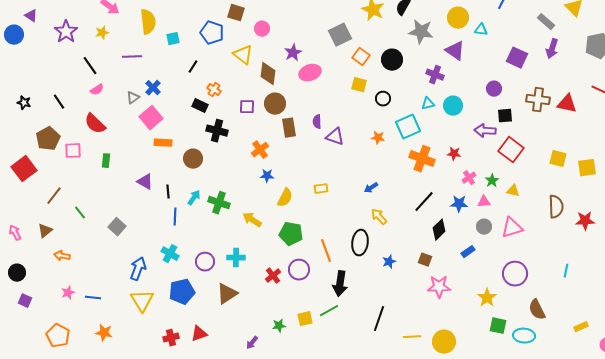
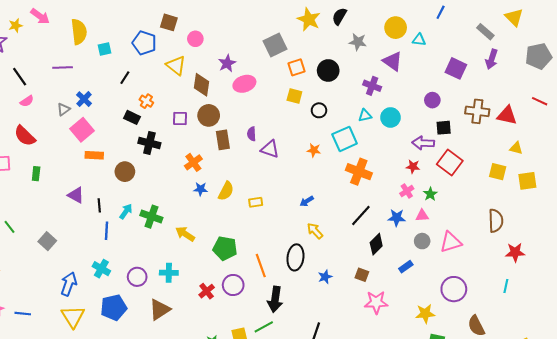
gray star: (421, 32) -> (358, 42), size x0.7
yellow star: (102, 33) -> (16, 26), moved
orange square: (361, 57) -> (296, 67), turned 36
red star: (454, 154) -> (413, 167), moved
yellow triangle: (513, 191) -> (516, 148), moved
yellow semicircle: (285, 198) -> (226, 191), moved
red star: (585, 221) -> (515, 252), moved
yellow star: (487, 298) -> (425, 314), turned 30

